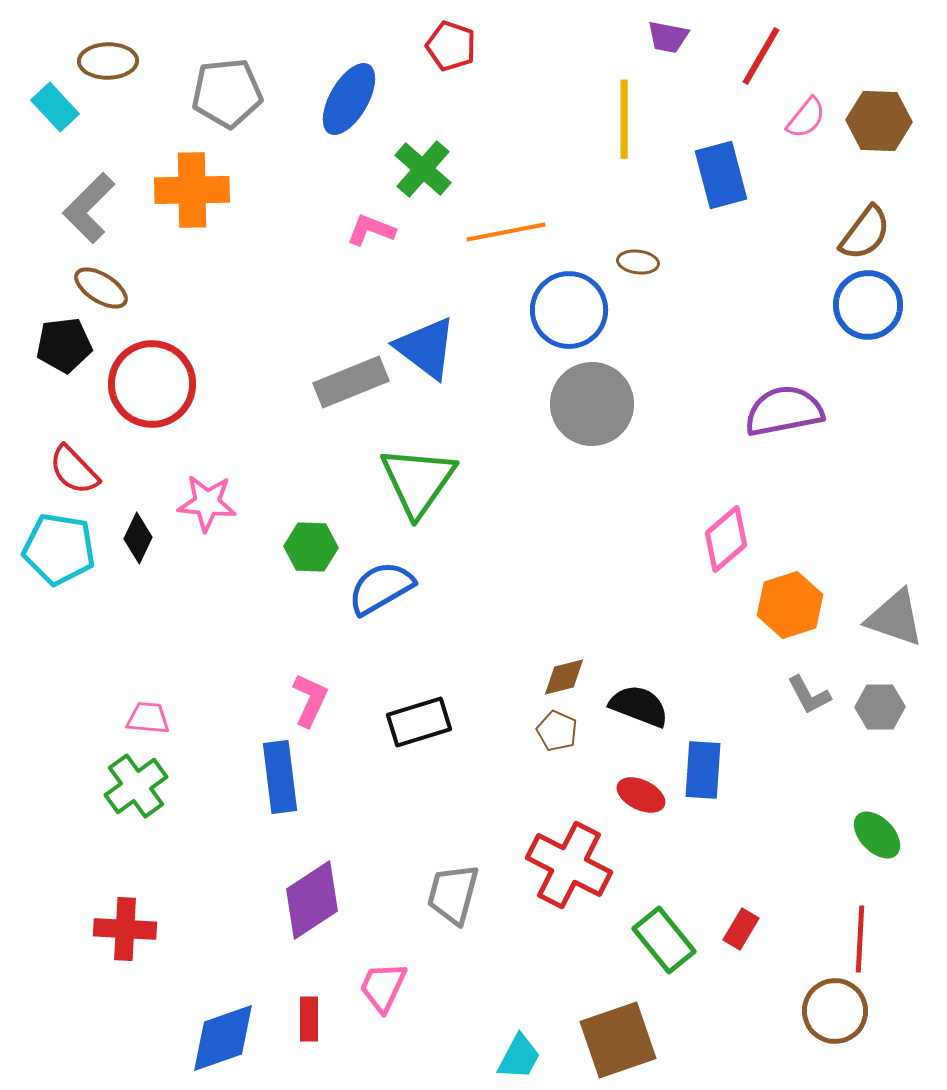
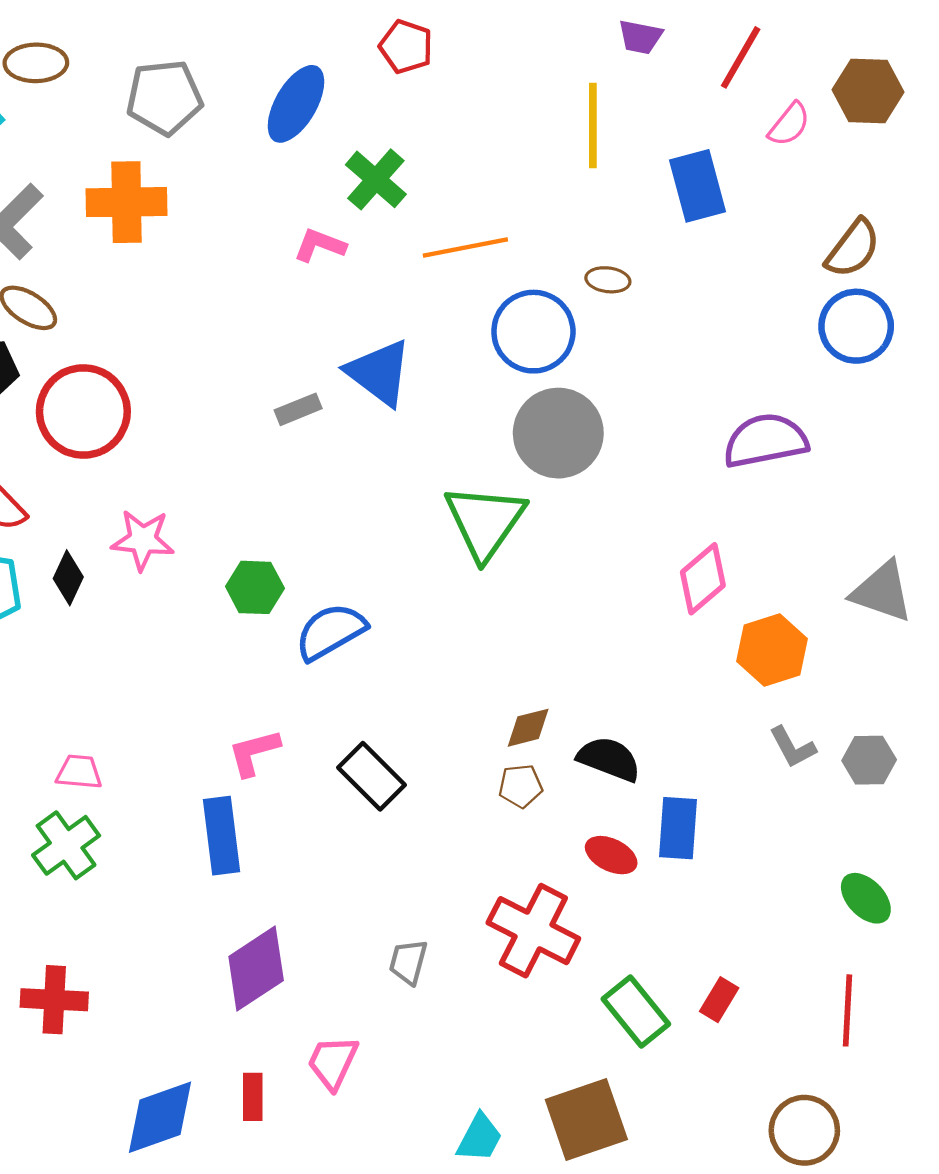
brown hexagon: (879, 121) -> (868, 91), moved
gray rectangle: (351, 382) -> (298, 409), size x0.6
green triangle: (418, 481) -> (485, 522), moved
gray triangle: (895, 618) -> (882, 592), moved
pink L-shape: (310, 700) -> (254, 753), turned -130
black rectangle: (419, 722) -> (372, 776), turned 62
brown pentagon: (557, 731) -> (520, 786), turned -30
gray trapezoid: (453, 894) -> (408, 962), size x0.7
brown circle: (835, 1011) -> (804, 1130), moved

